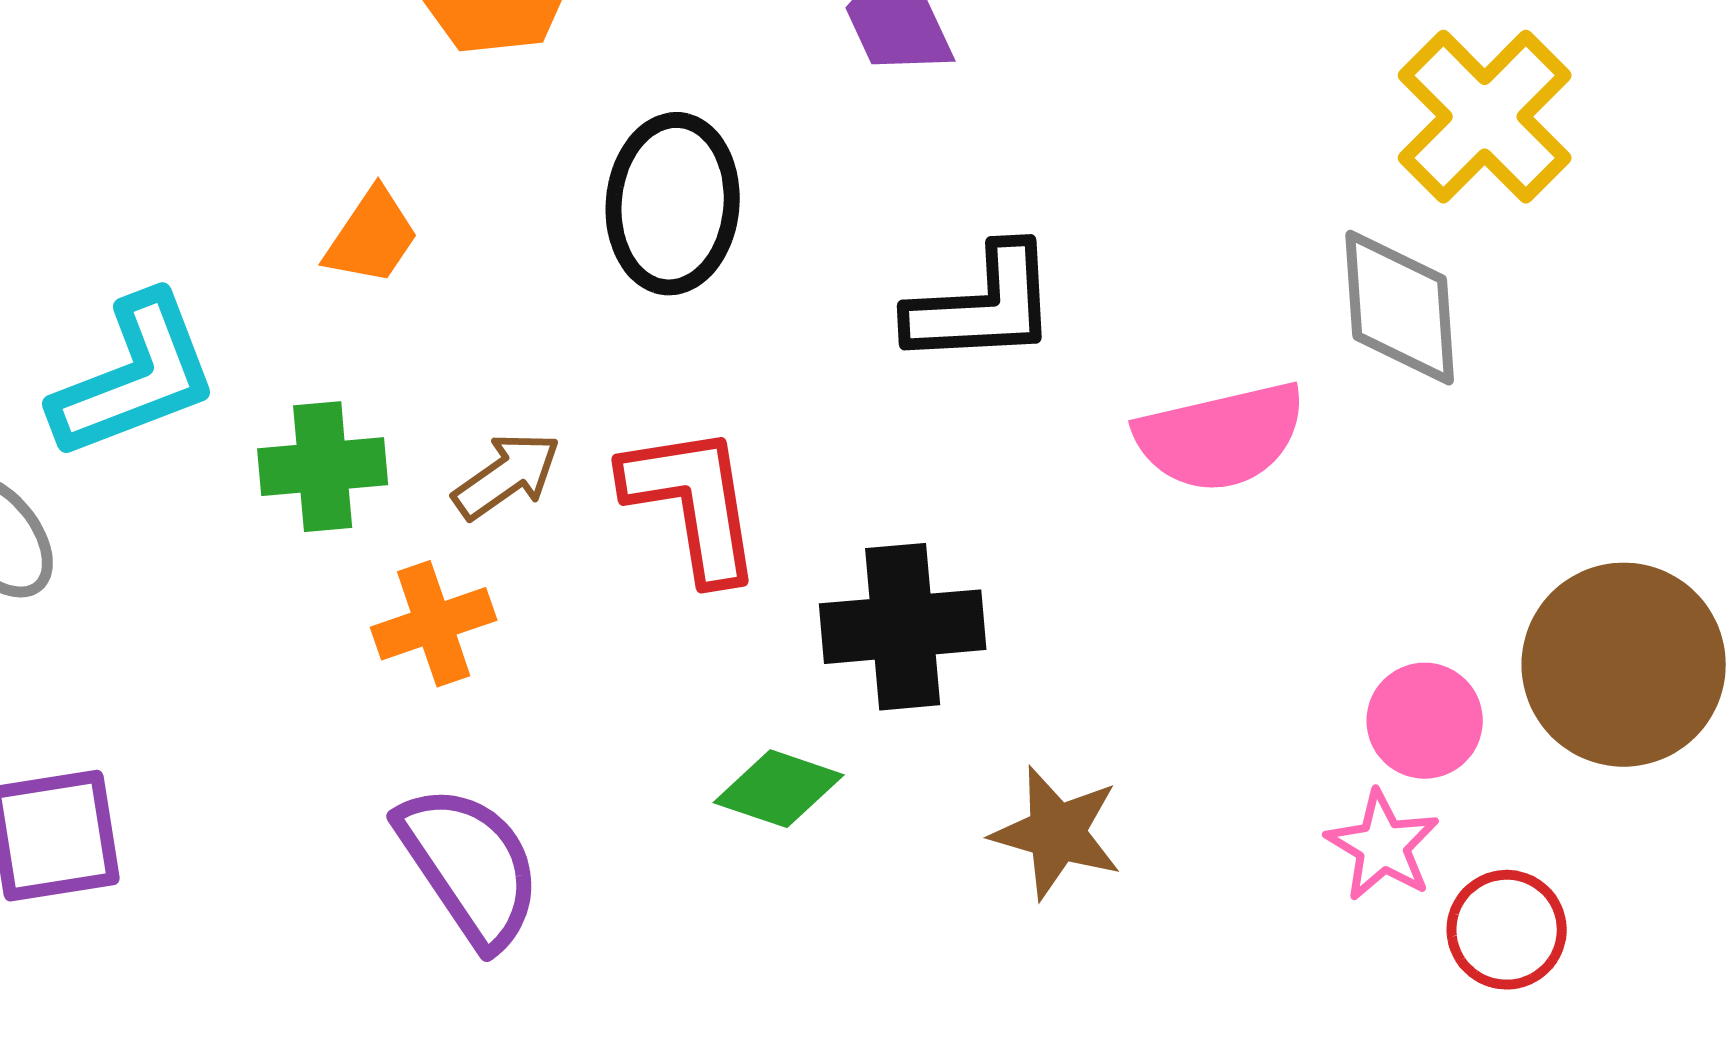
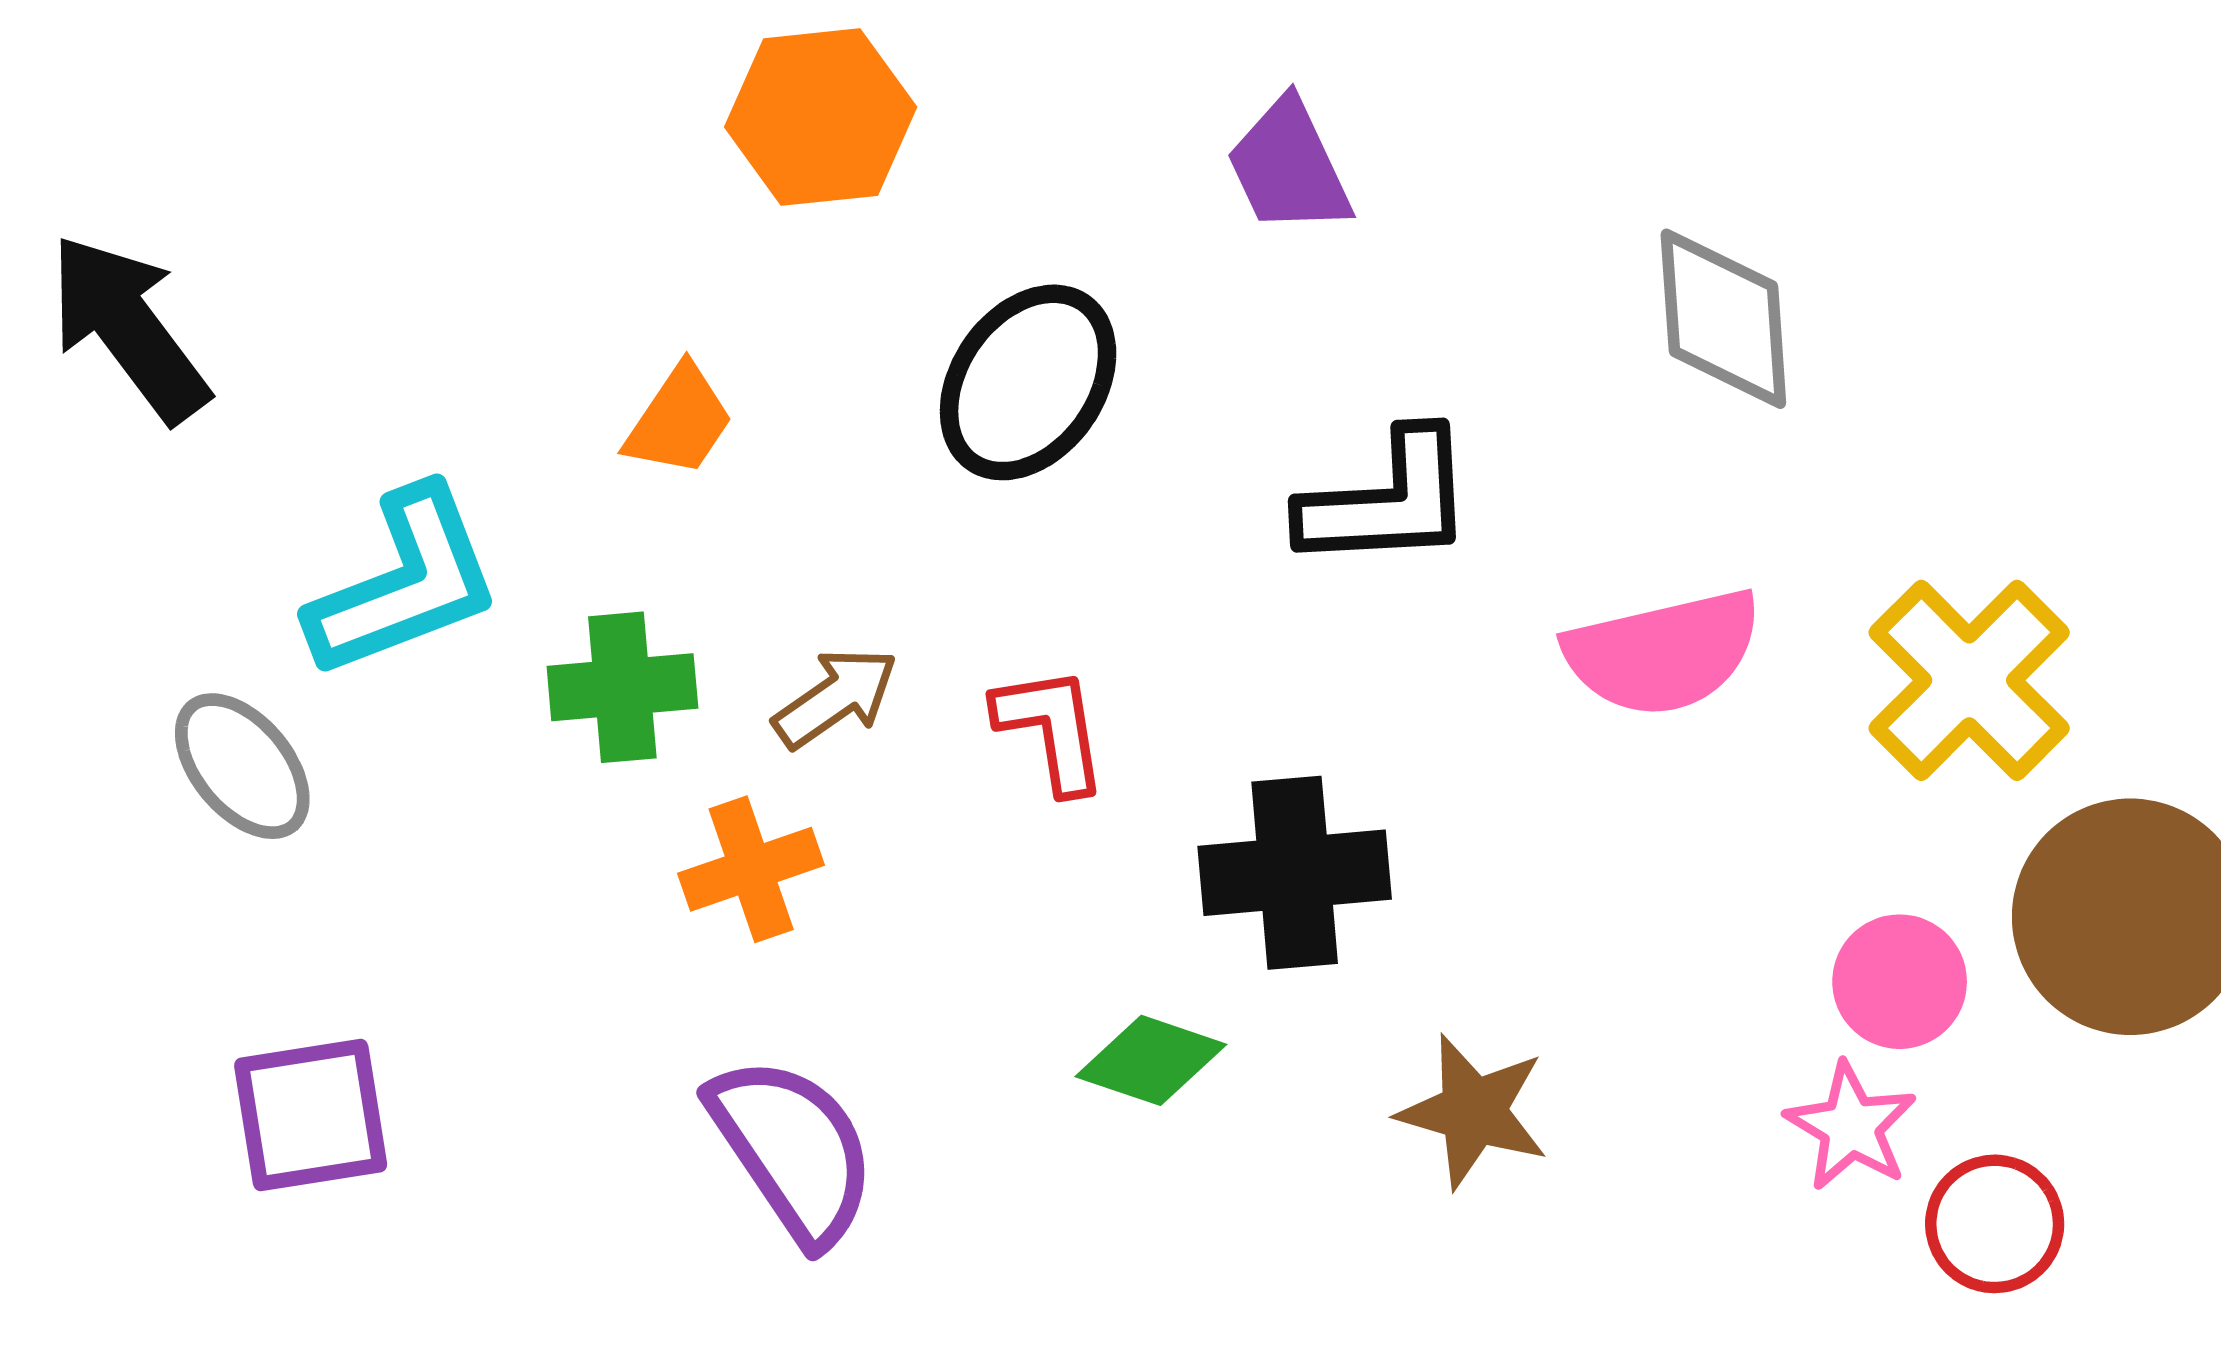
yellow cross: (1485, 117) -> (1969, 680), moved
black ellipse: (673, 204) -> (1028, 382), turned 30
gray diamond: (1400, 308) -> (1723, 319), moved
red L-shape: (693, 503) -> (1051, 729), size x0.7

